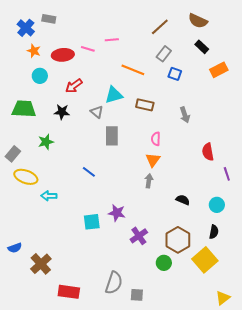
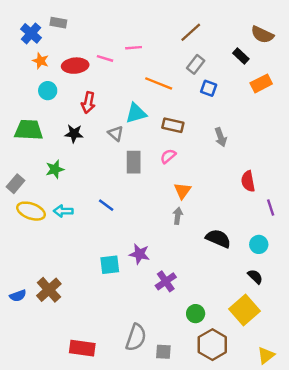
brown semicircle: (198, 21) -> (262, 35), moved
red arrow: (74, 86) -> (88, 103), turned -42
pink semicircle: (156, 139) -> (168, 156), moved, turned 48
cyan arrow: (49, 196) -> (63, 211), moved
black semicircle: (183, 200) -> (218, 238), size x1.5
black semicircle: (214, 232) -> (255, 277), turned -56
brown hexagon: (178, 240) -> (212, 345), moved
brown cross: (41, 264) -> (49, 290), moved

